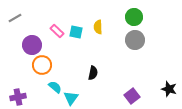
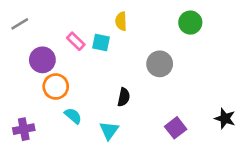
green circle: (134, 17) -> (190, 23), moved
yellow semicircle: (98, 27) -> (121, 21), moved
gray circle: (135, 40) -> (160, 64), moved
cyan triangle: (71, 98) -> (109, 130), moved

